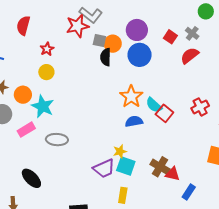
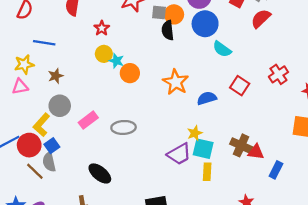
orange circle: (23, 95) -> (130, 73), moved
orange star: (131, 97) -> (176, 82), moved
cyan semicircle: (154, 105) -> (222, 49), moved
cyan star: (43, 106) -> (116, 61), moved, size x0.6
yellow rectangle: (123, 195) -> (207, 172), moved

